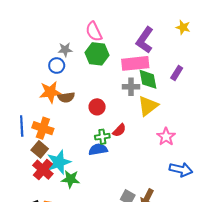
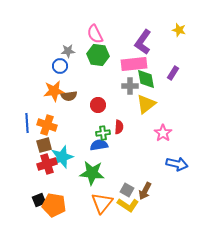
red semicircle: (119, 130) -> (119, 127), turned -40
brown square: (40, 149) -> (44, 145), turned 35
red cross: (43, 170) -> (47, 164), turned 30
green star: (70, 179) -> (92, 173), moved, size x1.4

